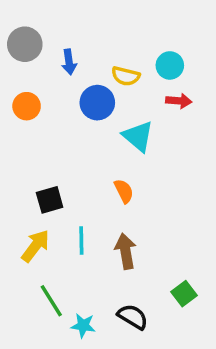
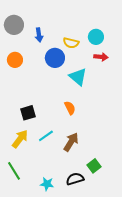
cyan line: (81, 241) -> (46, 136), turned 56
brown arrow: (126, 251) -> (71, 142), turned 42
green square: (184, 294) -> (94, 166), moved
green line: (51, 301) -> (14, 171), moved
black semicircle: (133, 317) -> (75, 179), turned -48

